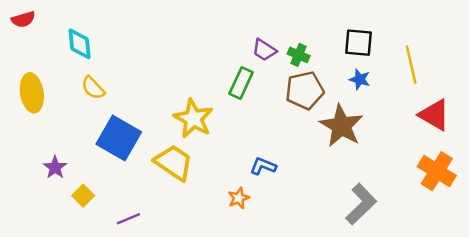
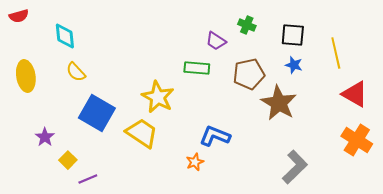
green cross: (299, 55) -> (247, 25), moved
green rectangle: (241, 83) -> (197, 68), turned 70
blue L-shape: (263, 166) -> (215, 136), size x1.4
purple line: (128, 219) -> (88, 179), moved

